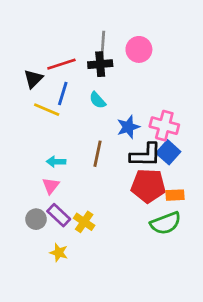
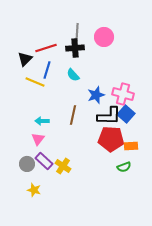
green semicircle: (166, 223) -> (124, 167), size x0.6
yellow star: (59, 253) -> (34, 190), moved

